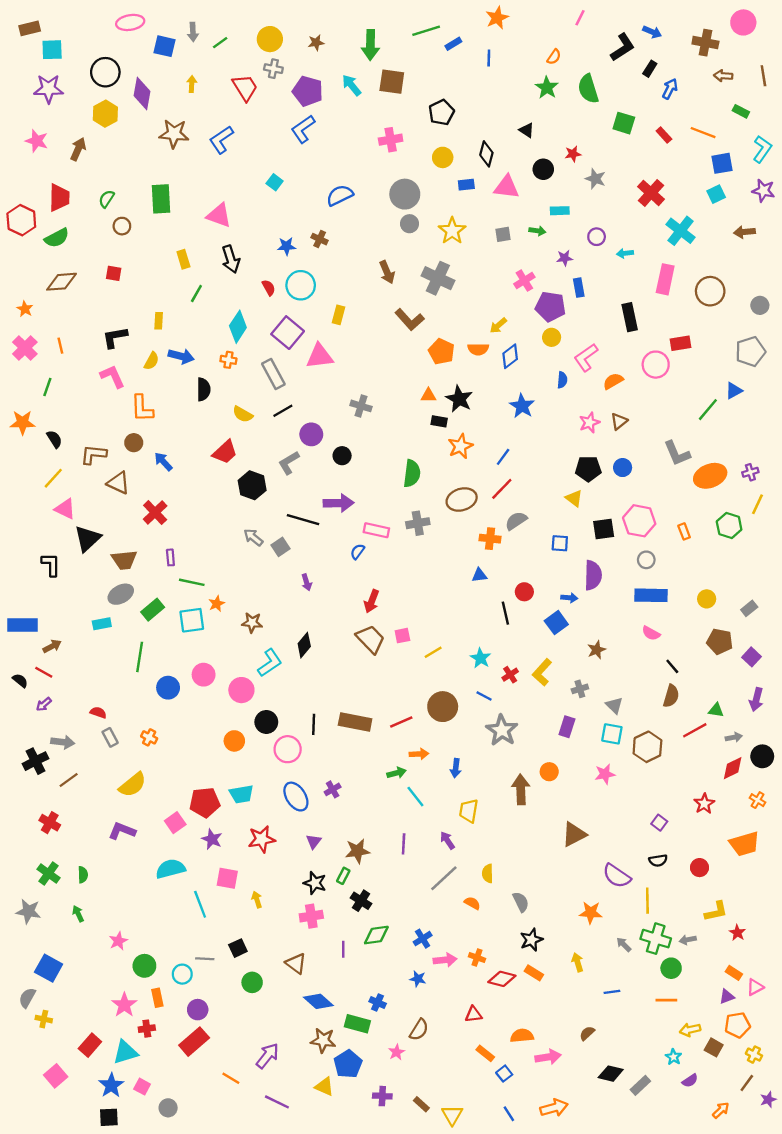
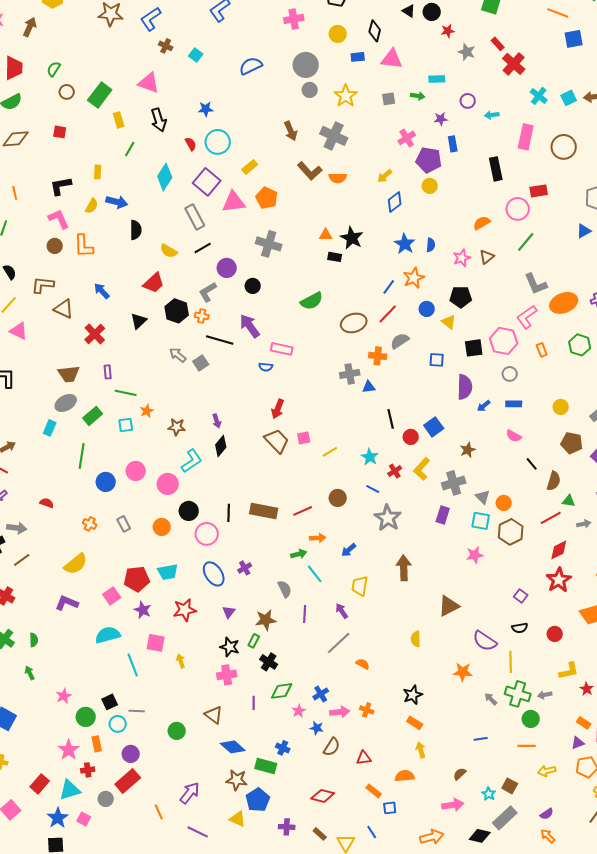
red rectangle: (664, 135) -> (498, 44), moved
black circle: (543, 169) -> (432, 12), moved
cyan square: (716, 194) -> (569, 98), moved
green rectangle: (161, 199) -> (100, 95), moved, turned 40
cyan cross: (681, 231) -> (539, 96), size x0.7
brown cross: (320, 239) -> (166, 46), moved
yellow rectangle: (339, 315) -> (250, 167), turned 35
orange semicircle: (478, 349) -> (338, 178), moved
orange pentagon: (441, 352) -> (267, 198), moved
pink L-shape: (586, 357) -> (527, 317), moved
orange cross: (228, 360) -> (202, 316), moved
blue semicircle: (562, 380) -> (431, 245), moved
gray cross: (361, 406) -> (269, 244), size x1.4
green line: (708, 410) -> (526, 242), moved
brown circle: (134, 443) -> (55, 246), moved
orange star: (460, 446) -> (414, 278), moved
blue circle: (623, 468) -> (427, 309), moved
green semicircle: (412, 473) -> (312, 301), turned 55
purple arrow: (339, 503) -> (250, 326), turned -125
gray cross: (418, 523) -> (350, 374), moved
black triangle: (88, 539) -> (139, 321), moved, size x0.7
blue semicircle: (357, 552) -> (266, 367), turned -120
purple arrow: (307, 582) -> (217, 421), moved
red circle: (524, 592) -> (411, 437), moved
blue rectangle: (651, 595) -> (514, 404), size x0.6
blue arrow: (569, 598) -> (484, 406), moved, turned 136
cyan square: (192, 620) -> (126, 425), size x0.7
cyan rectangle: (102, 624) -> (50, 428), turned -56
gray cross: (580, 689) -> (454, 483), size x1.6
brown semicircle: (671, 696) -> (554, 481), moved
brown circle: (443, 707) -> (338, 498), size x0.7
gray rectangle: (110, 737) -> (124, 524), moved
blue arrow: (456, 768) -> (349, 550), turned 42
red diamond: (733, 768) -> (559, 550), moved
orange circle: (549, 772) -> (504, 503), moved
red star: (704, 804) -> (559, 580), size x1.4
yellow semicircle: (488, 873) -> (416, 639), moved
gray semicircle: (521, 902) -> (285, 589), moved
black square: (238, 948) -> (110, 702), moved
yellow arrow: (578, 962) -> (421, 750), moved
red diamond: (502, 979) -> (323, 796), moved
brown semicircle: (419, 1030) -> (332, 747), moved
brown square: (714, 1047) -> (510, 786), moved
pink star: (397, 1052) -> (299, 711), moved
pink arrow: (548, 1057) -> (453, 805), moved
cyan star: (673, 1057) -> (489, 794), moved
blue square: (504, 1074) -> (390, 808), turned 32
black diamond: (611, 1074) -> (480, 836), moved
orange line: (231, 1078) -> (159, 812), turned 35
gray rectangle: (640, 1085) -> (505, 818), size x1.4
gray circle: (168, 1108) -> (106, 799), moved
orange arrow: (721, 1110) -> (548, 836), moved, turned -91
blue line: (509, 1114) -> (372, 832), moved

